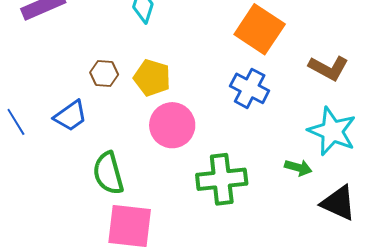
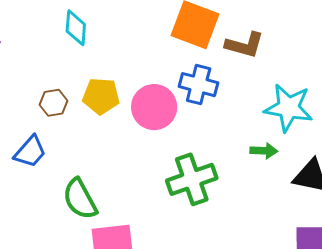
brown L-shape: (329, 68) -> (245, 45), moved
pink circle: (172, 125) -> (154, 107), moved

